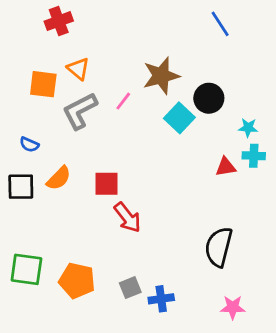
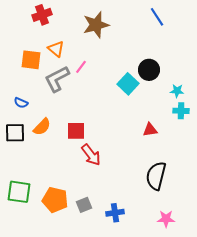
brown star: (161, 76) -> (96, 25), moved
pink line: (123, 101) -> (81, 67), moved
red triangle: (226, 167) -> (150, 130), moved
gray square: (130, 288) -> (84, 205), moved

